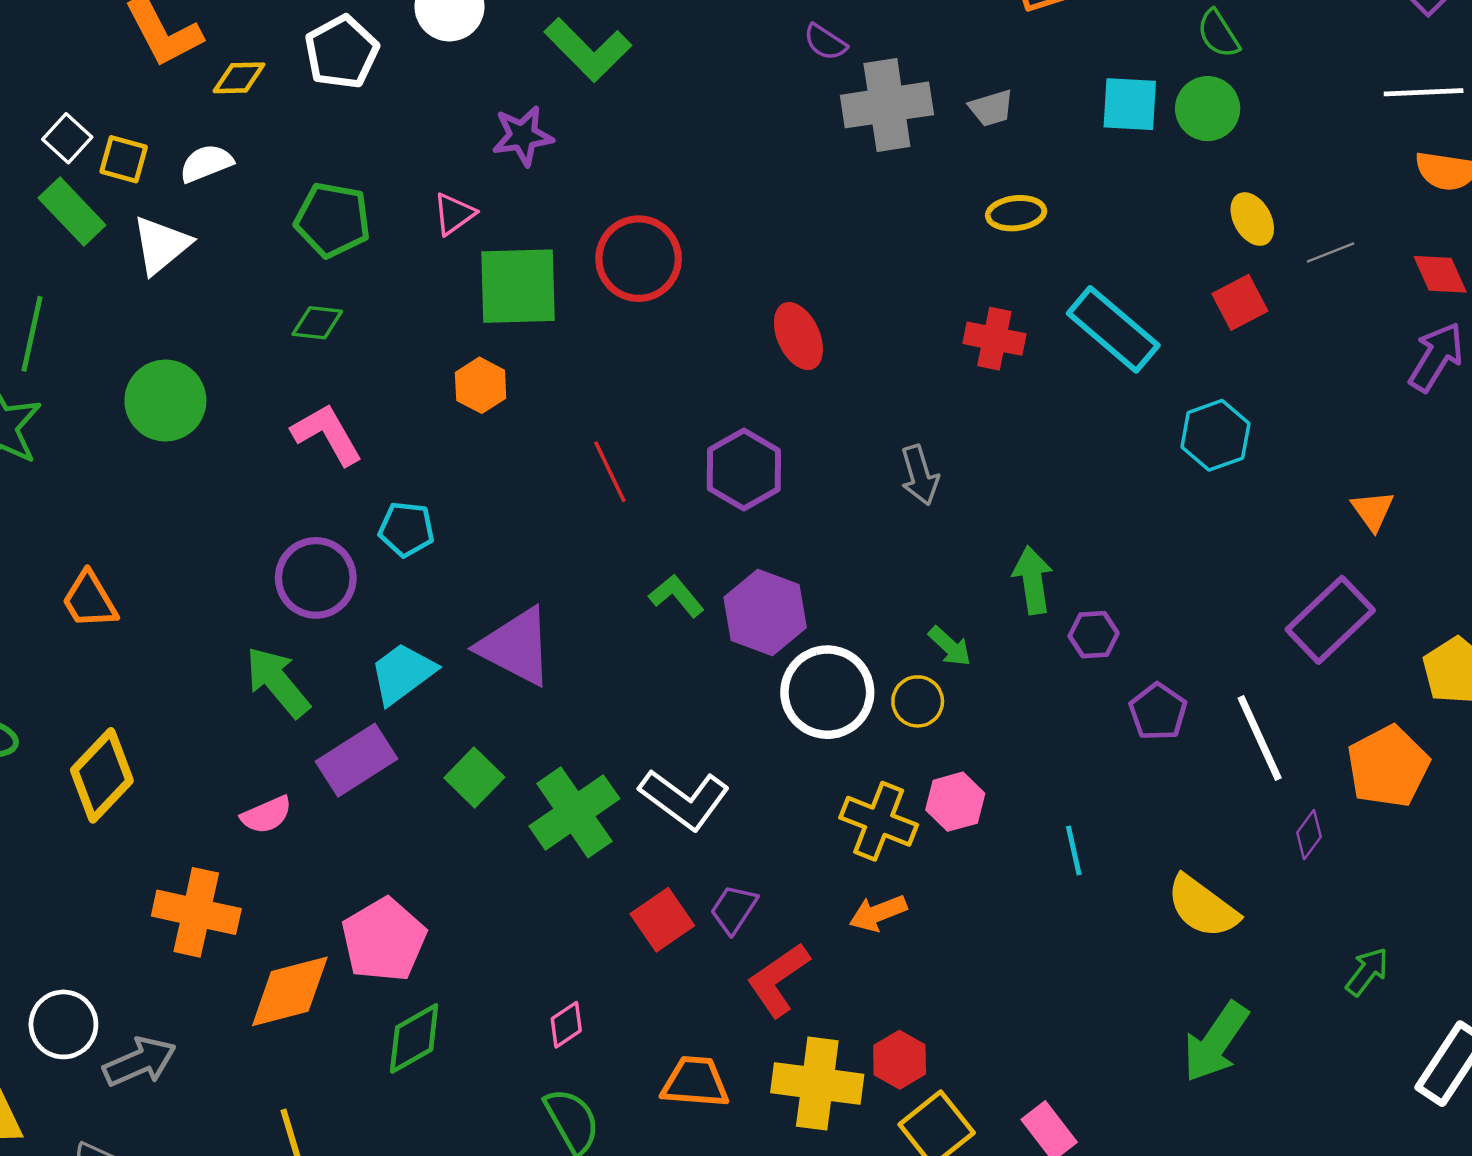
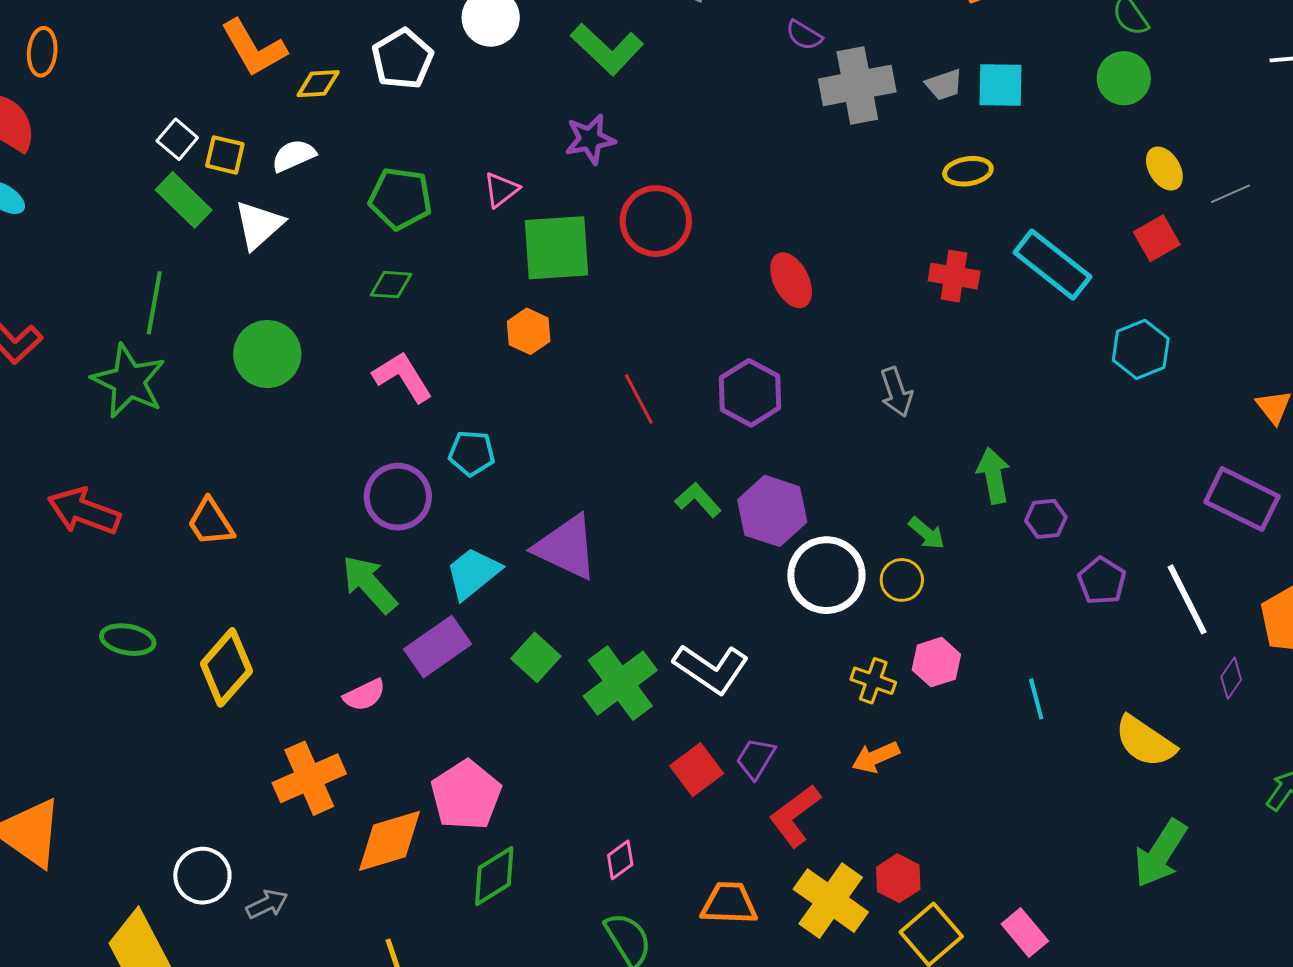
cyan square: (1130, 104) -> (1001, 85), moved
purple star: (523, 136) -> (590, 139), moved
purple rectangle: (1330, 620) -> (1242, 499), turned 72
yellow cross: (879, 821) -> (873, 681), size x0.7
orange cross: (196, 912) -> (309, 778), turned -34
gray arrow: (140, 1062) -> (267, 904), size x0.7
yellow cross: (817, 1083) -> (831, 901), turned 30

